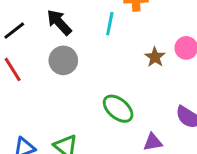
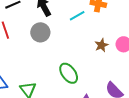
cyan line: (110, 24) -> (77, 16), turned 35

